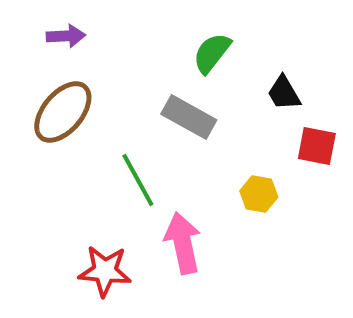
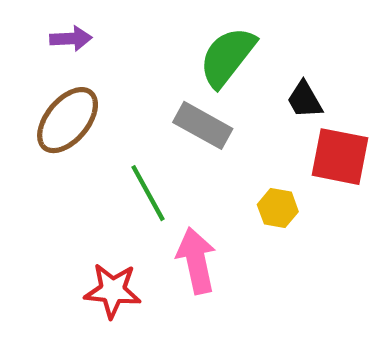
green semicircle: (212, 53) -> (227, 57), size x1.4
red square: (317, 146) -> (340, 157), size x1.4

